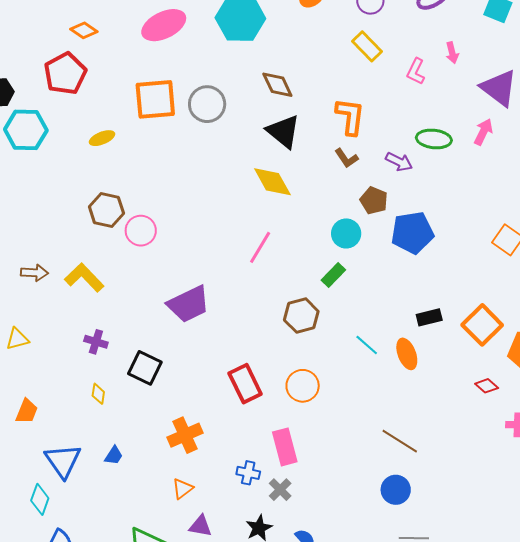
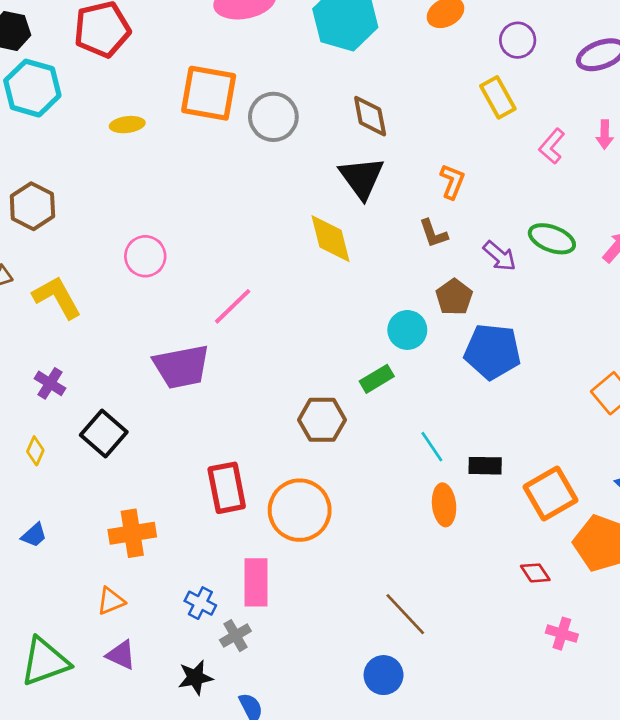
orange L-shape: (350, 116) -> (452, 181), size x0.7
brown hexagon: (106, 210) -> (32, 206), moved
pink line: (260, 247) -> (233, 306), moved
cyan line: (367, 345) -> (432, 447), moved
orange circle: (303, 386) -> (300, 510), size x1.4

